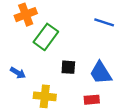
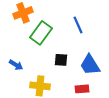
blue line: (104, 22) -> (78, 25), moved, turned 48

